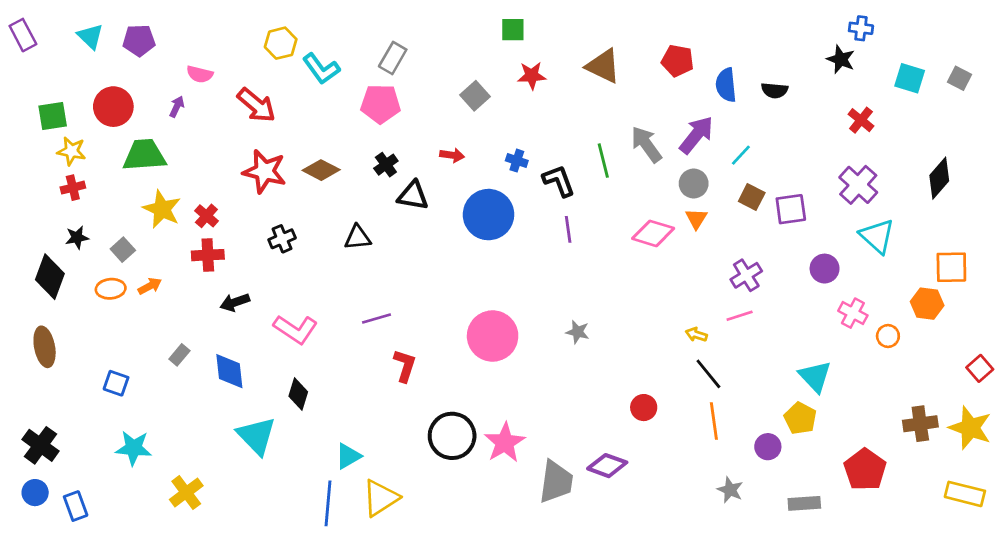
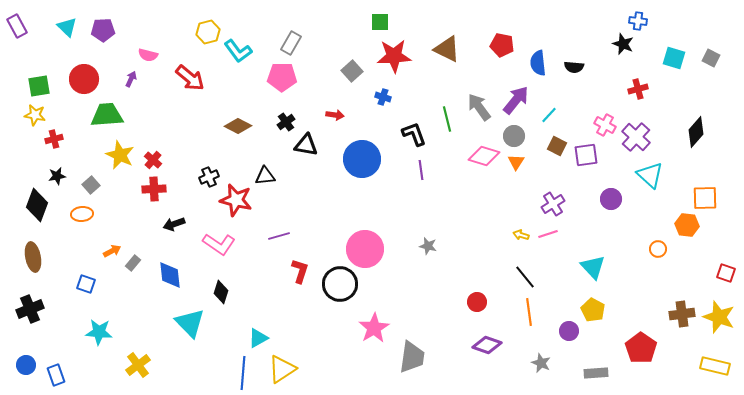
red star: (532, 76) -> (394, 56), size x1.6
red cross: (861, 120) -> (638, 89), turned 36
yellow star: (72, 151) -> (35, 115), moved
blue cross: (517, 161) -> (383, 97), moved
red star: (264, 171) -> (236, 200), moved
pink diamond: (653, 233) -> (484, 156), moved
orange arrow: (150, 286) -> (112, 251), moved
pink cross: (853, 313) -> (605, 125), moved
yellow arrow: (696, 335) -> (521, 235), moved
red square: (980, 368) -> (726, 273), turned -30
cyan triangle: (815, 376) -> (593, 267), moved
black circle: (452, 436) -> (340, 284), moved
black cross: (40, 445) -> (30, 309), moved, turned 32
purple diamond: (607, 466) -> (487, 345), moved

